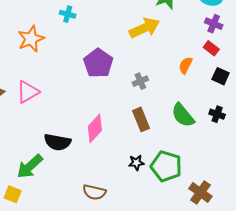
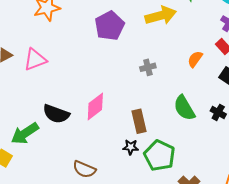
purple pentagon: (98, 63) -> (110, 26), moved
brown rectangle: (141, 119) -> (139, 121), moved

